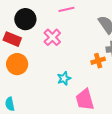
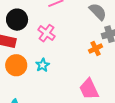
cyan star: (64, 78) -> (43, 65), moved

